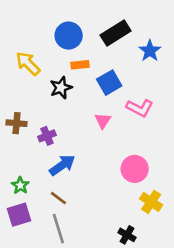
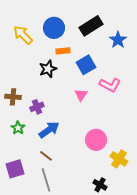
yellow arrow: (28, 63) -> (23, 35), moved
pink circle: (135, 169) -> (96, 140), moved
green star: (20, 185) -> (18, 128), moved

